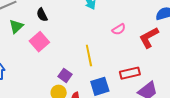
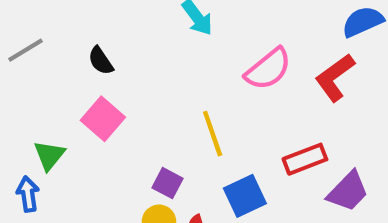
green triangle: (16, 26) -> (49, 155), moved
pink semicircle: (119, 29) -> (268, 69), size x1.6

